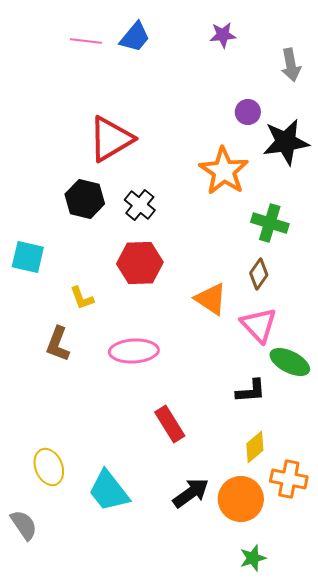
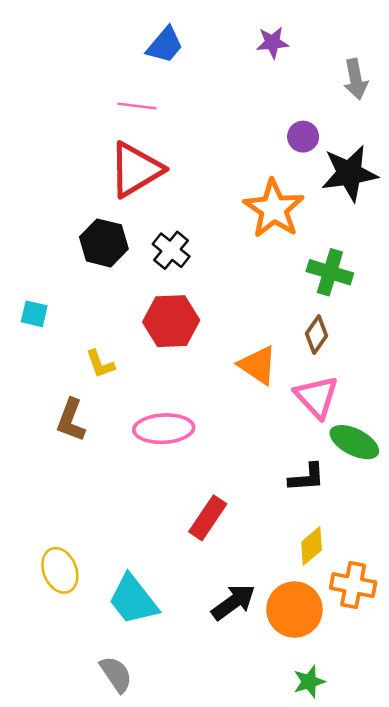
pink line: (86, 41) -> (137, 106), moved
cyan square: (28, 257) -> (34, 314), size x0.7
red rectangle: (170, 424) -> (208, 518), turned 66
gray semicircle: (24, 525) -> (116, 674), moved

